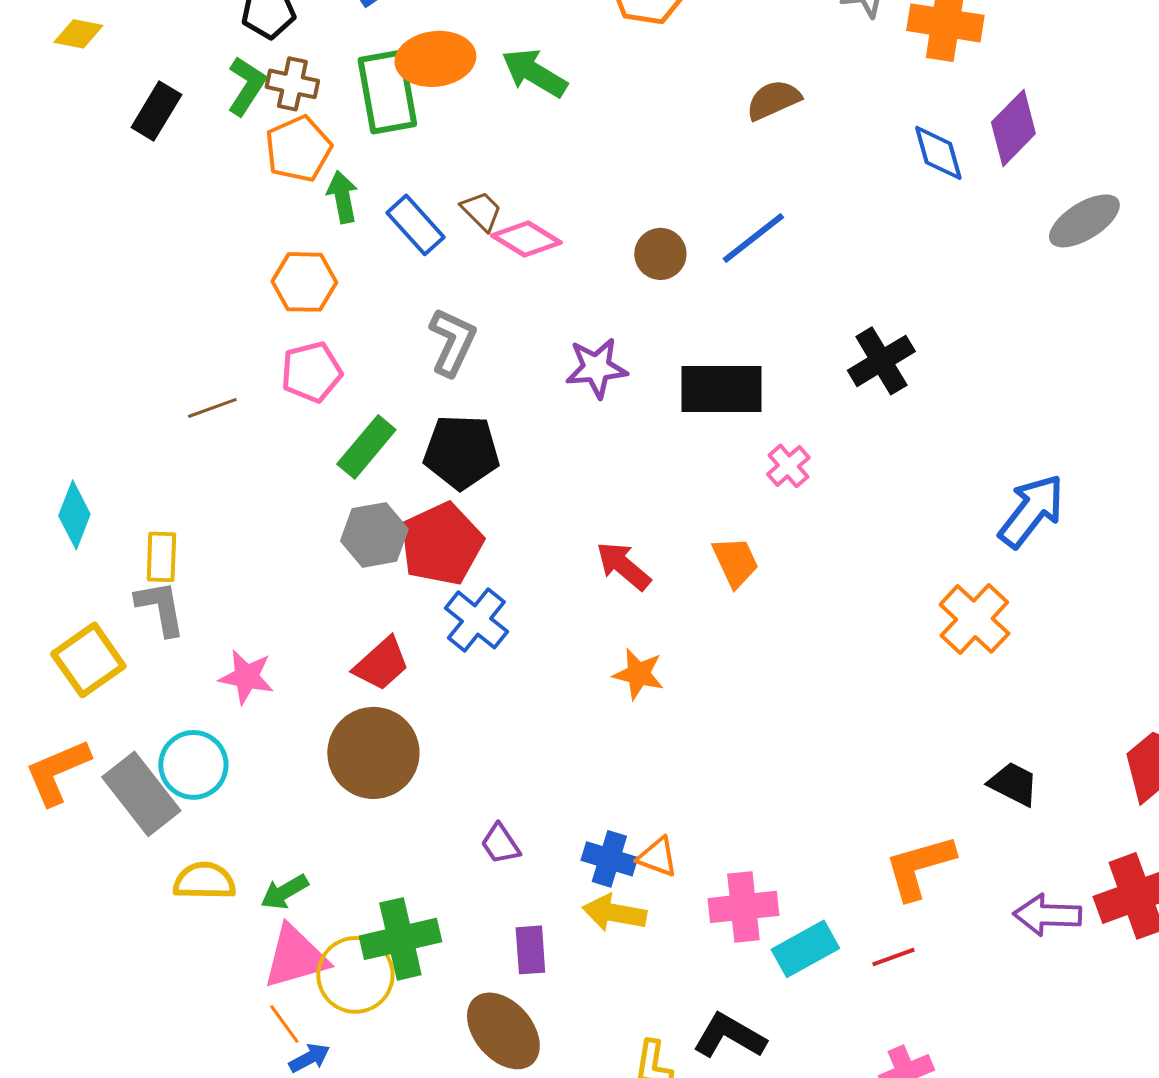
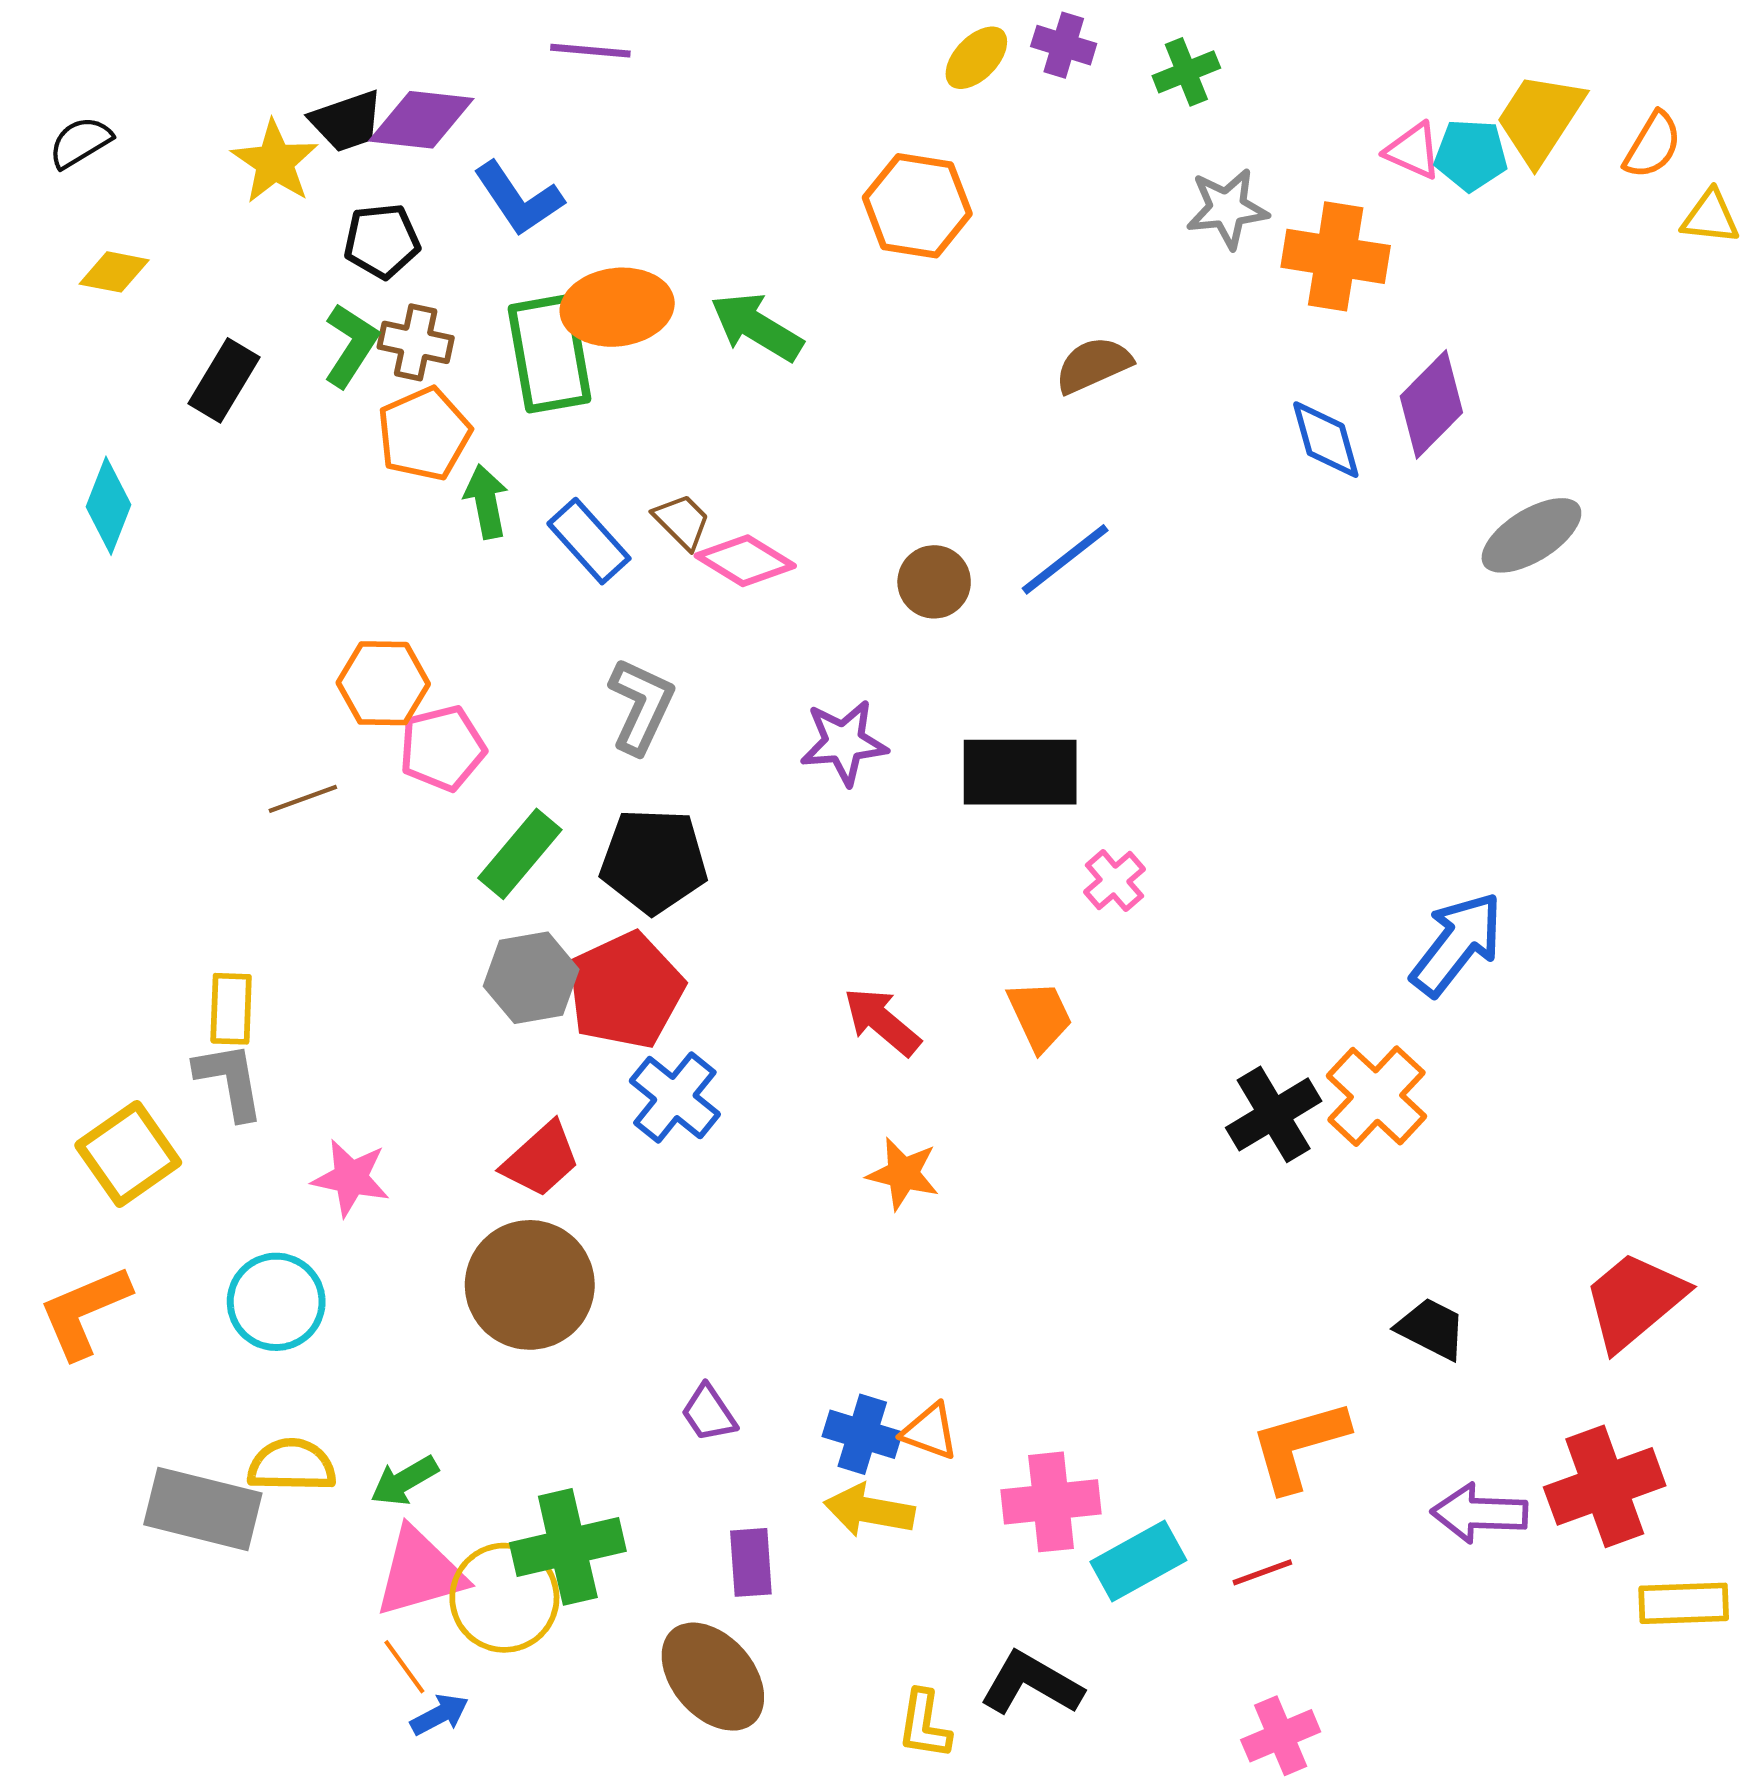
orange hexagon: (304, 282) -> (383, 683), moved
black cross: (881, 361) -> (1274, 1114), moved
cyan diamond: (74, 515) -> (108, 506), moved
gray rectangle: (141, 794) -> (203, 1509), moved, turned -38

